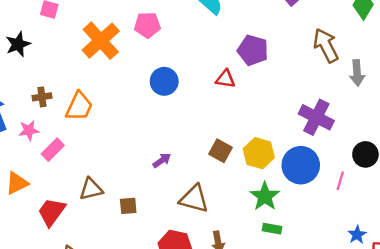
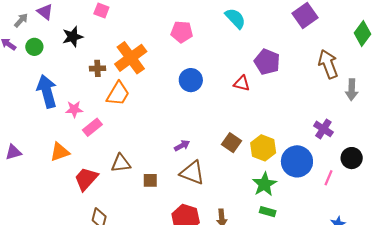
orange cross: (101, 41) -> (131, 58), moved
brown cross: (42, 97) -> (97, 68), moved
purple cross: (316, 117) -> (323, 129), moved, size x0.7
brown triangle: (194, 199) -> (192, 173), moved

